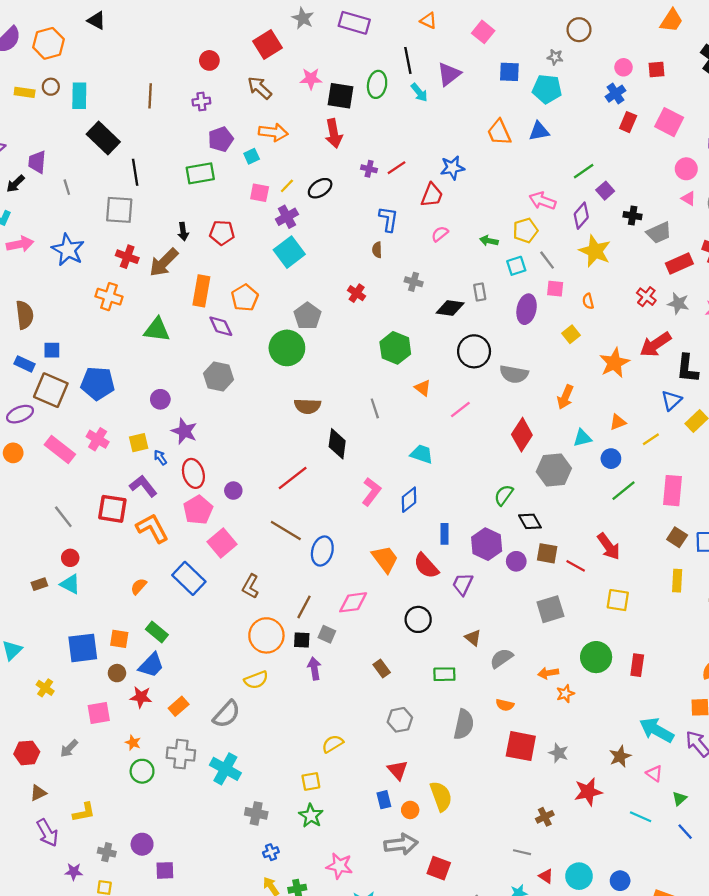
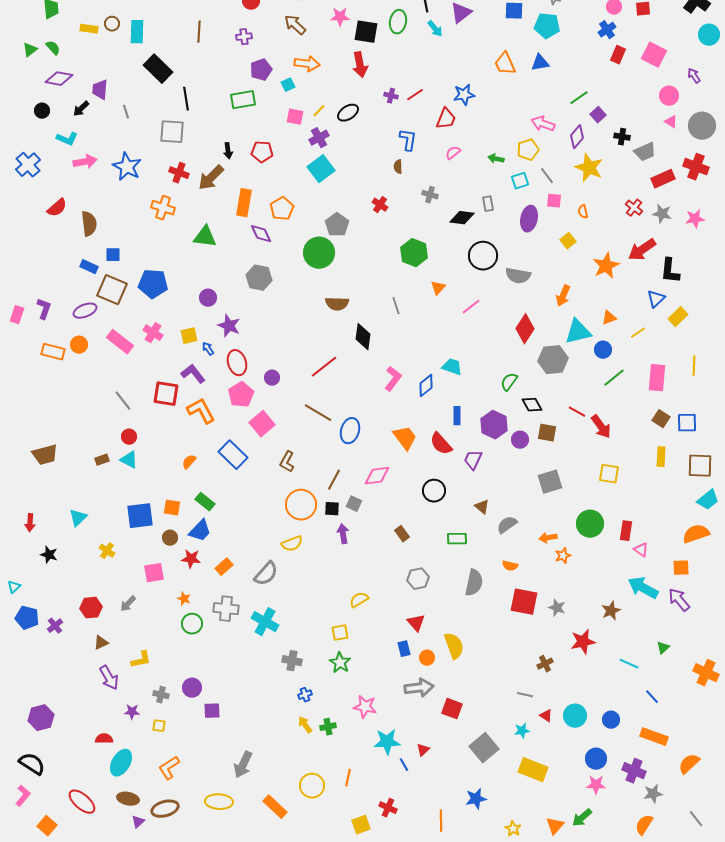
orange triangle: (423, 388) -> (438, 288), turned 35
cyan triangle: (582, 438) -> (578, 332), size x1.6
cyan trapezoid: (422, 454) -> (452, 367), moved
red line: (576, 566) -> (577, 412), moved
pink triangle: (654, 773) -> (641, 550), moved
blue line: (685, 832) -> (652, 697), moved

